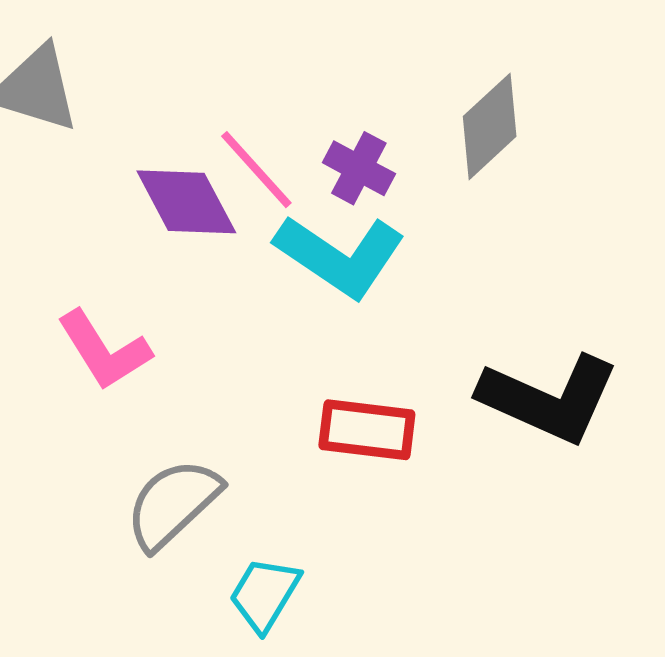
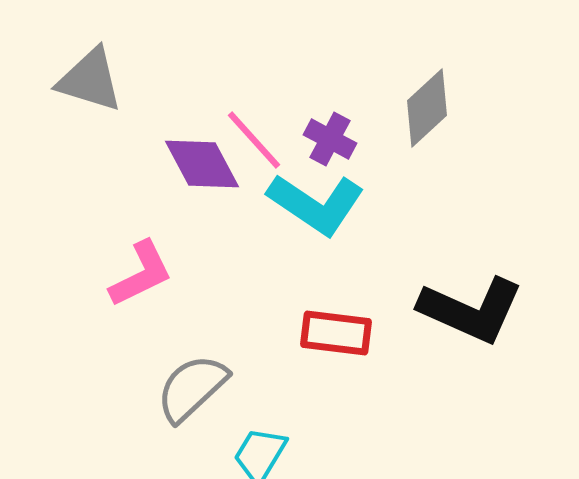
pink L-shape: (104, 350) -> (141, 274), turned -84

